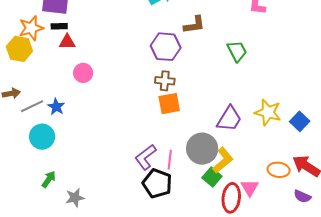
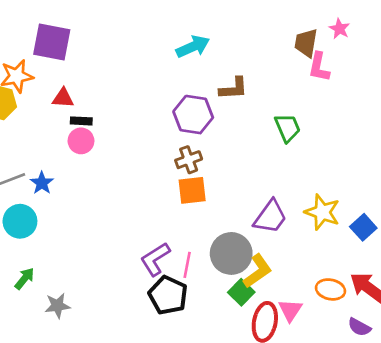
black rectangle: (59, 26) -> (81, 121), moved
brown cross: (165, 81) -> (189, 160), turned -30

